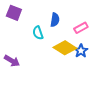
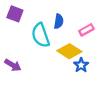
cyan semicircle: (38, 33) -> (41, 35), size x1.6
blue star: (81, 51) -> (81, 65), moved

